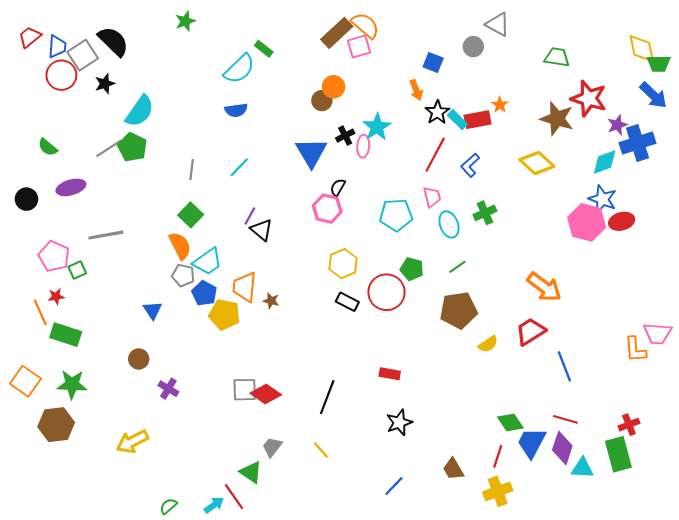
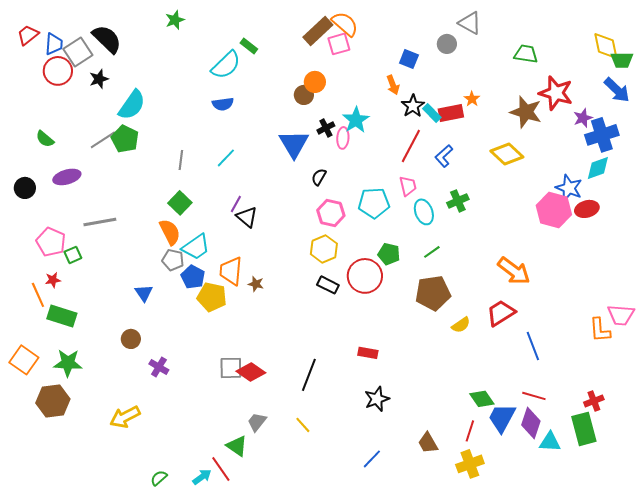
cyan diamond: (605, 162) -> (598, 168), moved
pink hexagon: (327, 209) -> (331, 213), moved

